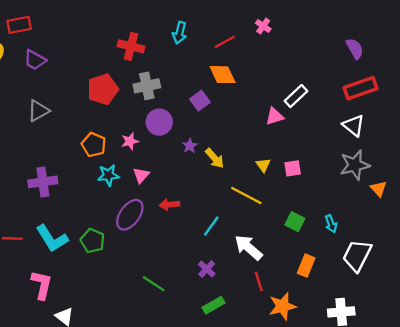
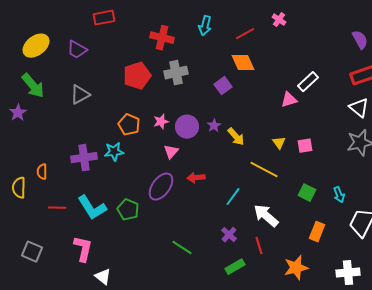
red rectangle: (19, 25) -> (104, 18), moved
purple circle: (159, 122) -> (187, 127), moved
cyan star: (108, 175) -> (114, 152), moved
red line: (259, 281) -> (259, 246), moved

